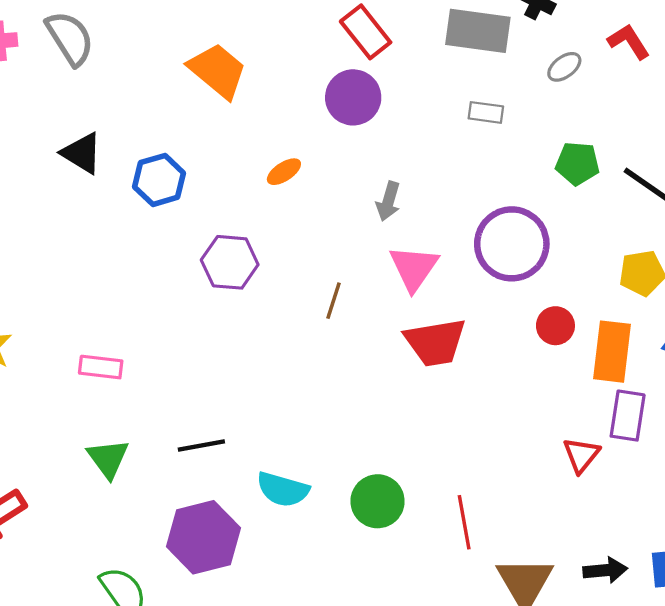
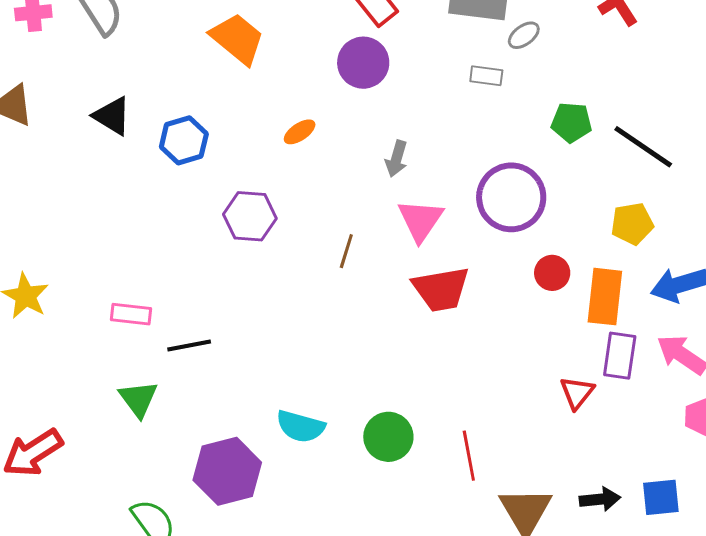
gray ellipse: (564, 67) -> (524, 35), moved
black line: (201, 446) -> (189, 345), moved

